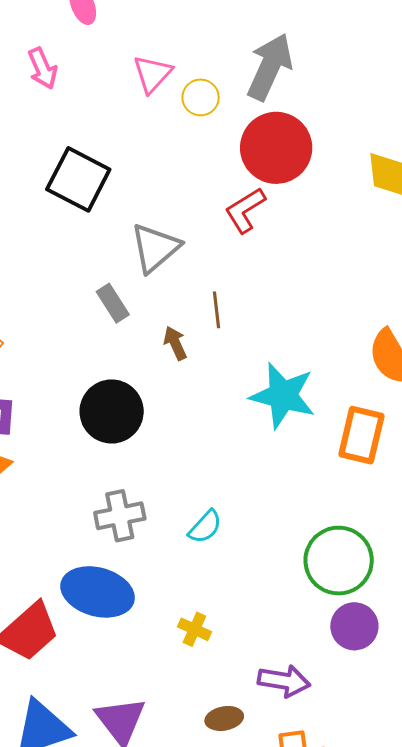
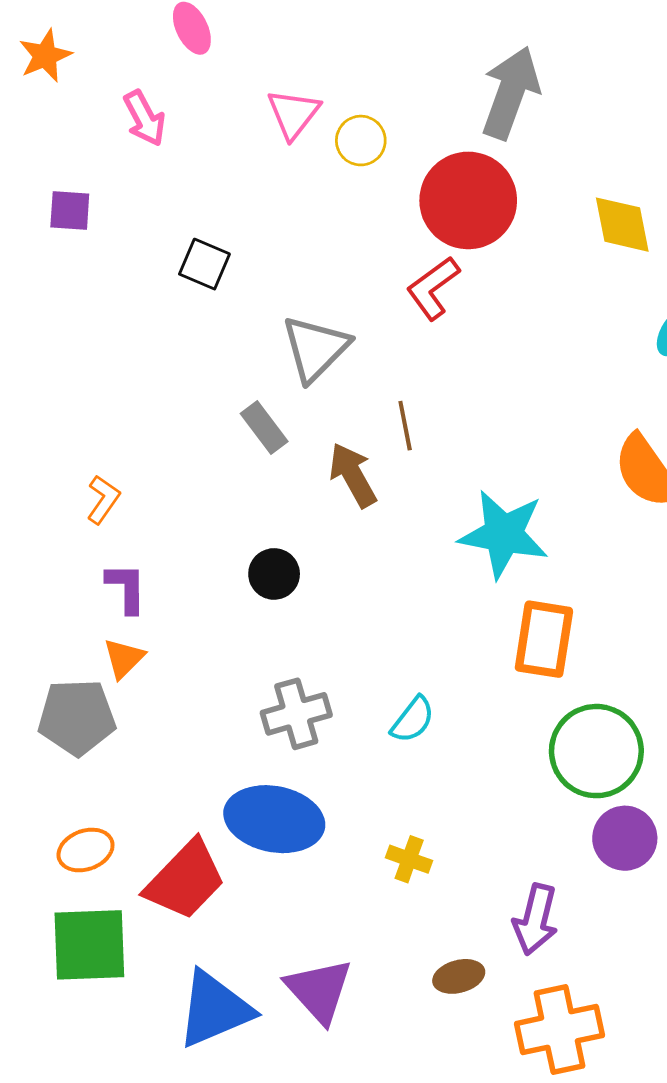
gray arrow: (270, 67) -> (511, 93), moved
black square: (78, 179) -> (204, 264), size x0.6
brown arrow: (175, 343) -> (353, 475), size x1.4
black circle: (112, 411) -> (274, 574), size x0.6
orange rectangle: (361, 435) -> (544, 639), moved
purple arrow: (284, 681) -> (535, 919), turned 99

